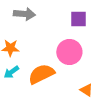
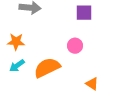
pink circle: (69, 52) -> (75, 46), size x0.6

